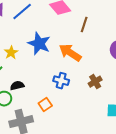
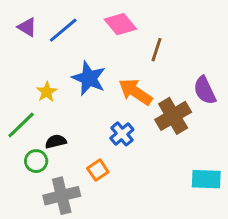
blue cross: (61, 81) -> (122, 134), turned 35
brown cross: (95, 82) -> (173, 116), moved, size x1.6

